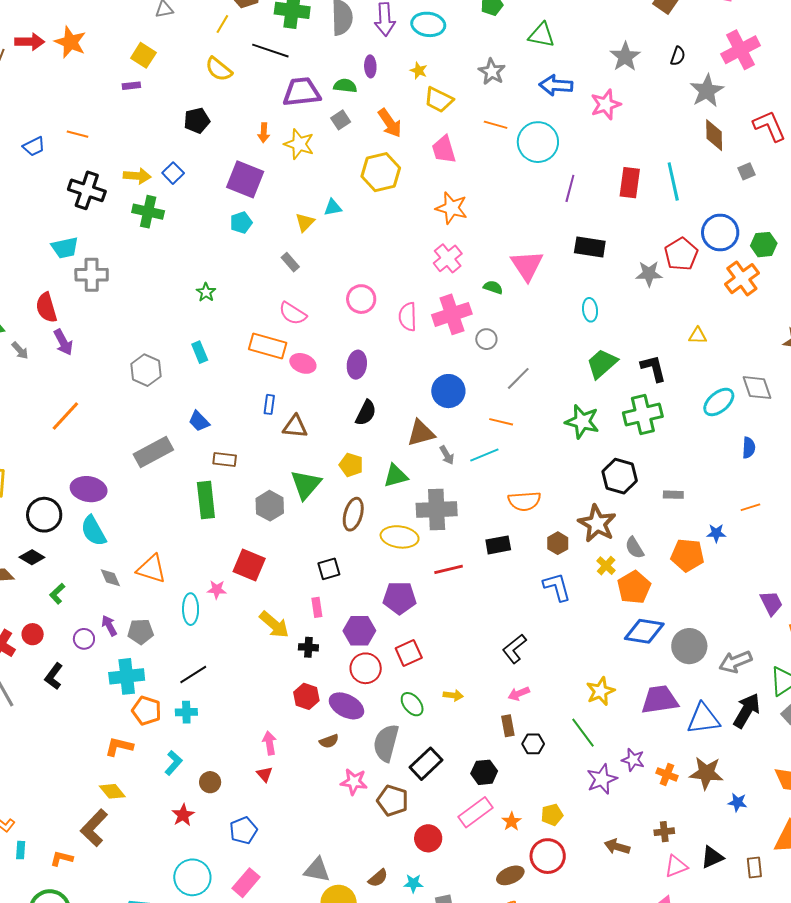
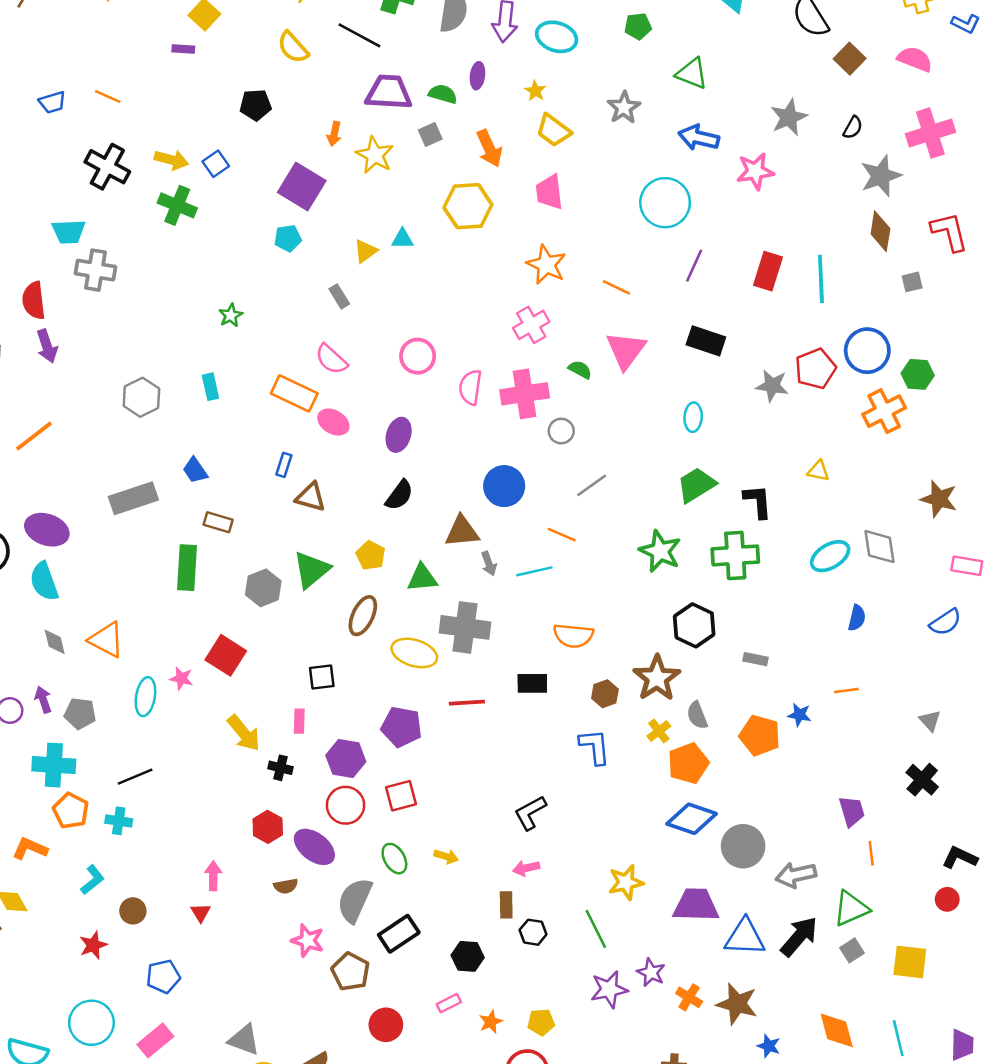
orange line: (496, 125) -> (616, 287), moved
pink rectangle: (476, 812) -> (449, 1003), size x0.6

